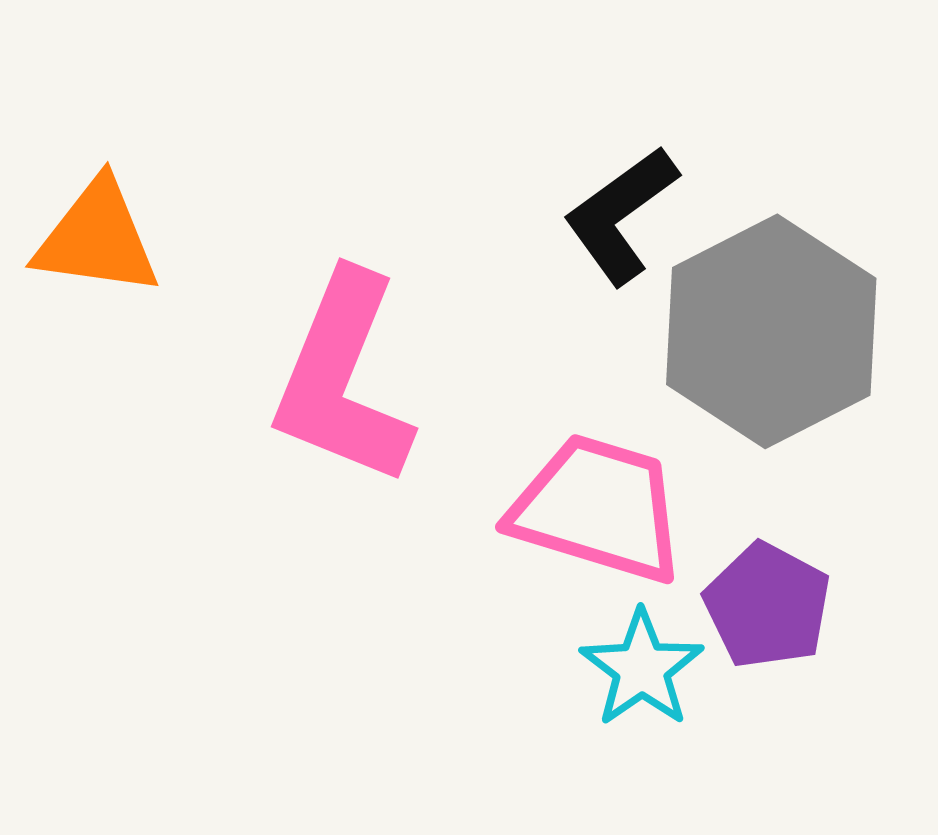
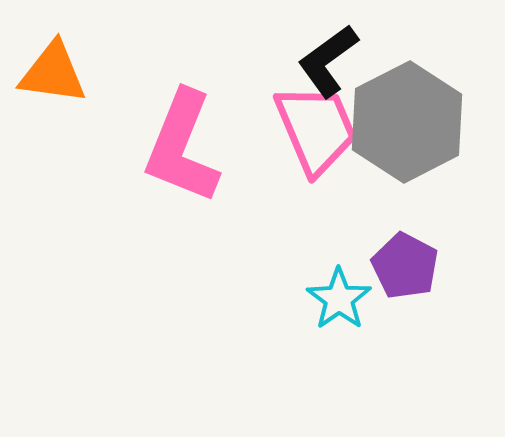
pink trapezoid: (598, 508) -> (316, 129), moved, turned 50

